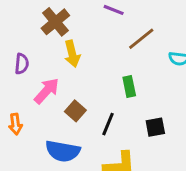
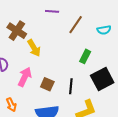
green rectangle: (129, 86) -> (85, 56), moved, turned 56
black square: (155, 127) -> (102, 79), size x1.6

